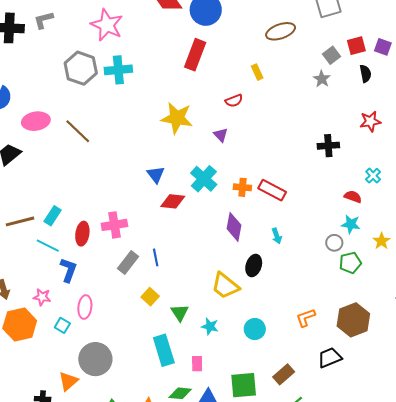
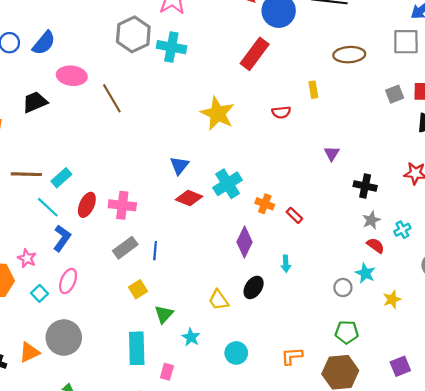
gray star: (322, 79) -> (371, 220), moved
purple triangle: (221, 135) -> (332, 154), moved
red rectangle: (272, 190) -> (294, 215), size x0.6
green pentagon: (350, 263) -> (347, 332), moved
yellow trapezoid: (225, 286) -> (218, 300), size x0.7

